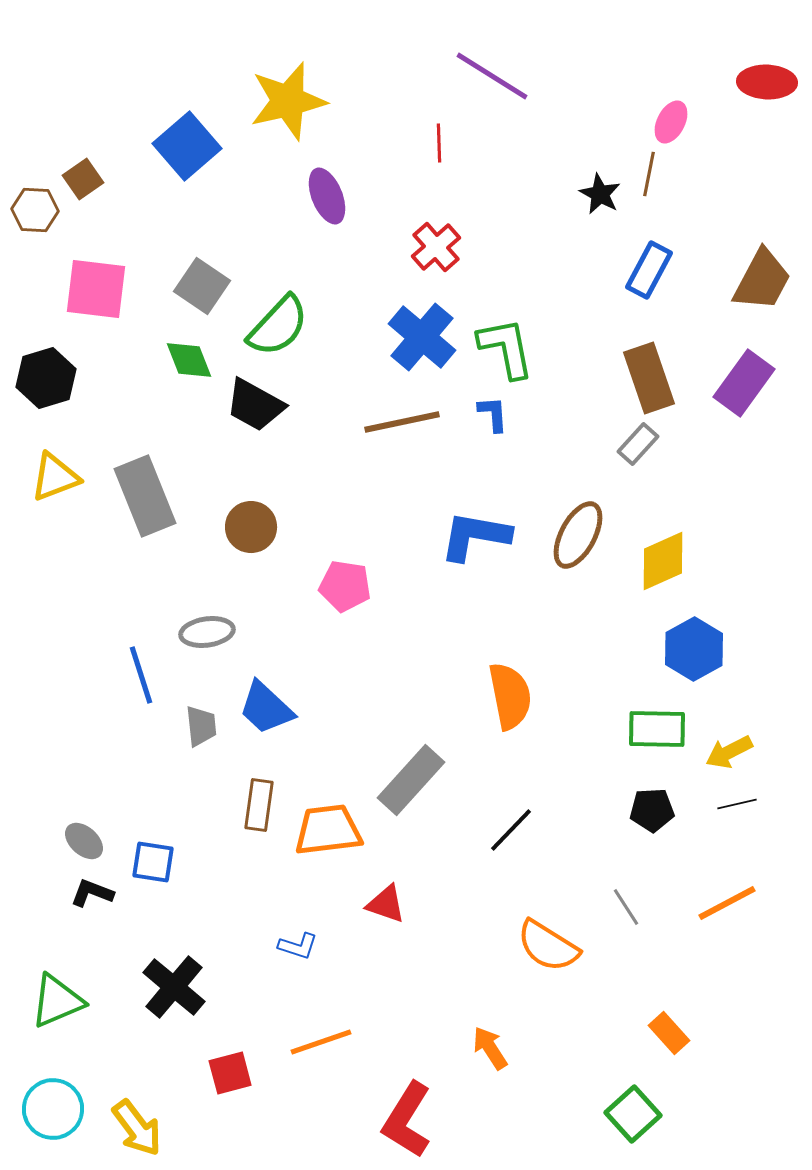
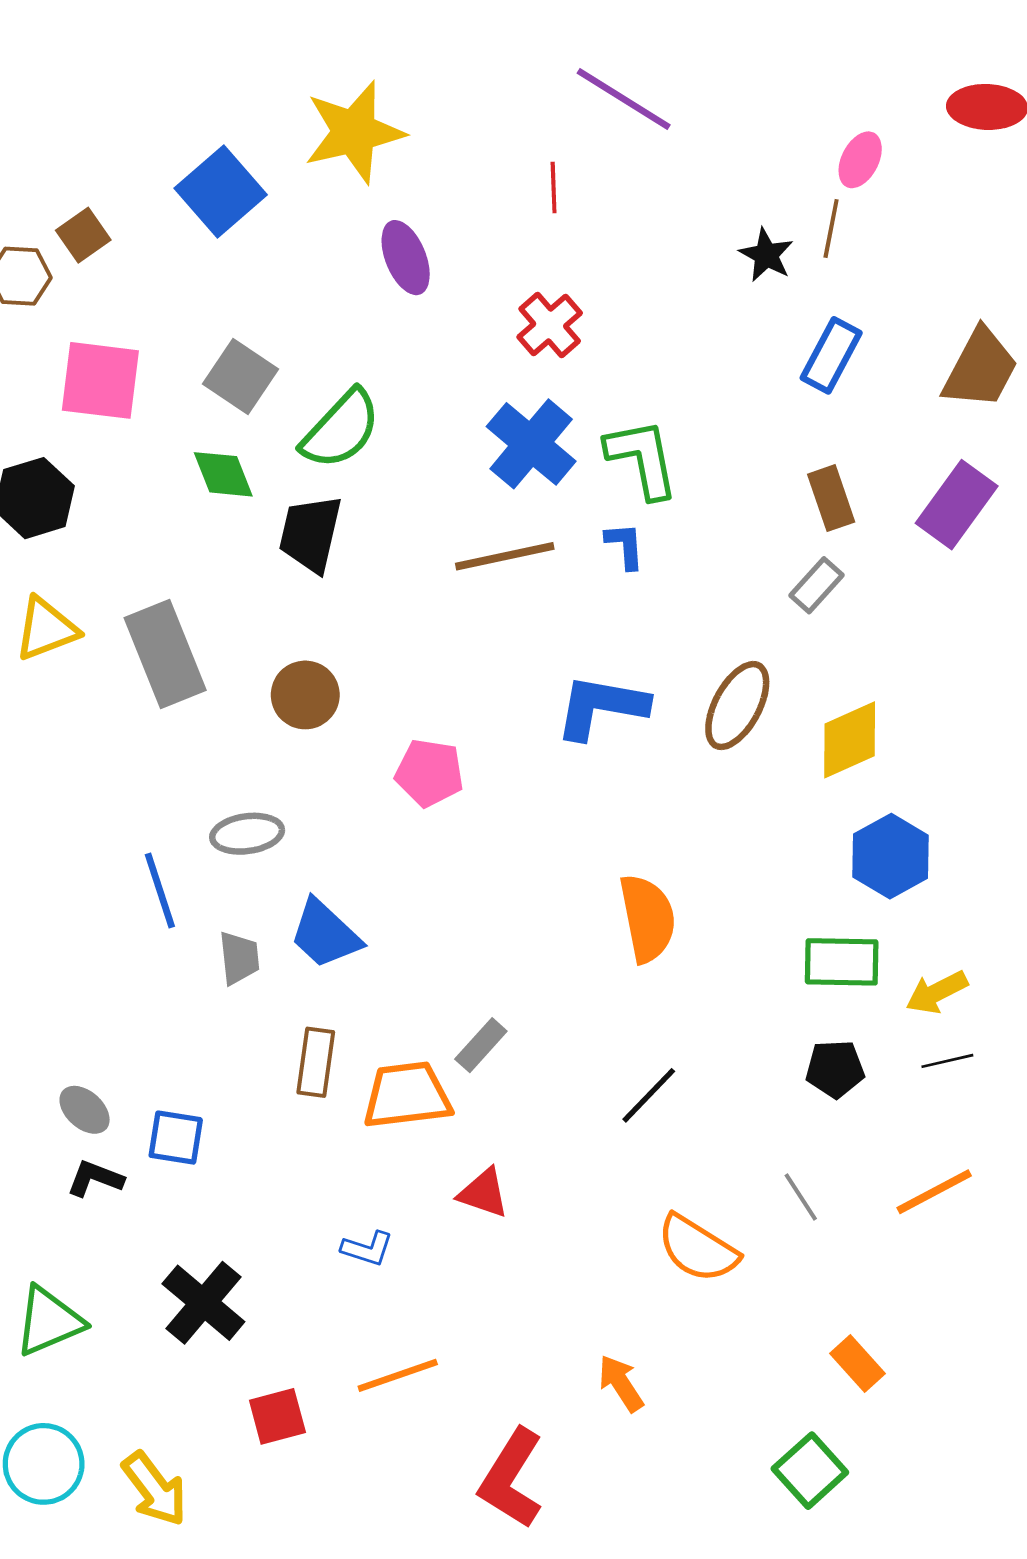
brown rectangle: (649, 378) -> (831, 498), size x0.7
black trapezoid: (255, 405) -> (310, 534), turned 74
gray rectangle: (411, 780) -> (481, 1045), moved, size x0.6

